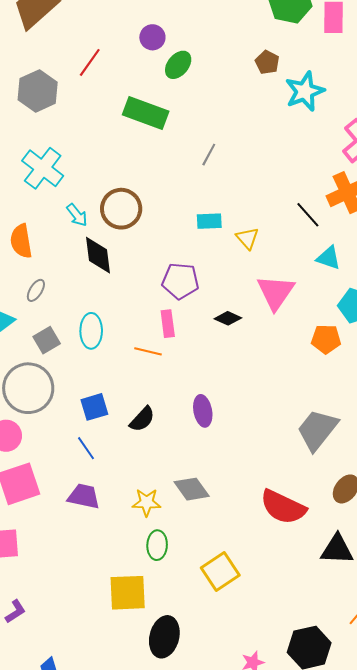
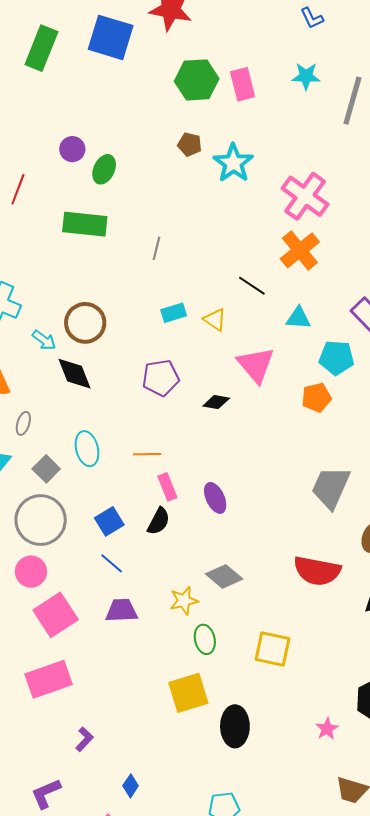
black line: (308, 215) -> (252, 286), moved
pink rectangle: (168, 324) -> (167, 487), moved
yellow square: (220, 571) -> (273, 649), turned -30

